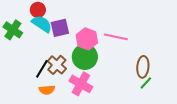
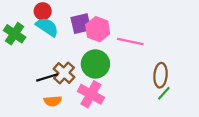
purple square: (60, 28) -> (81, 24), moved
pink hexagon: (87, 39) -> (98, 29), moved
black line: (42, 69) -> (47, 77), turned 42

